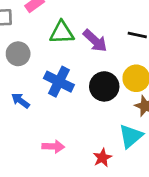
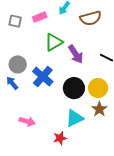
green triangle: (62, 32) -> (54, 42), turned -42
gray circle: (18, 54) -> (18, 64), moved
cyan triangle: (131, 136) -> (75, 118), moved

